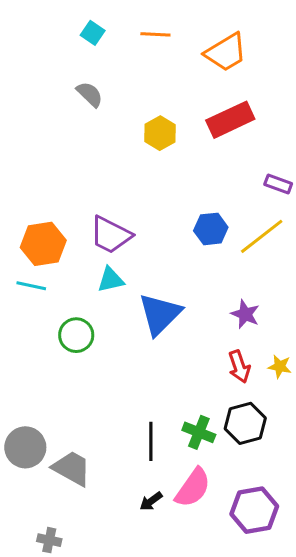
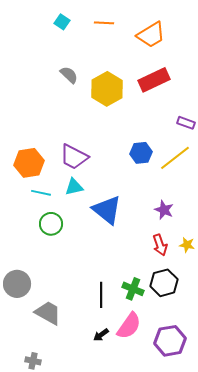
gray semicircle: (90, 94) -> (69, 75), moved
yellow hexagon: (160, 133) -> (107, 89), size x1.5
cyan line: (31, 286) -> (41, 193), moved
blue triangle: (160, 314) -> (107, 210), turned -36
gray circle: (25, 447) -> (17, 284), moved

